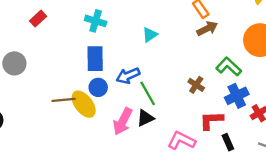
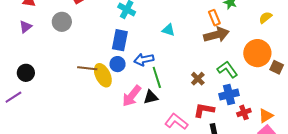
brown arrow: (207, 29) -> (216, 35), size x1.4
cyan triangle: (150, 35) -> (169, 30), turned 40
gray circle: (14, 63) -> (62, 22), moved

